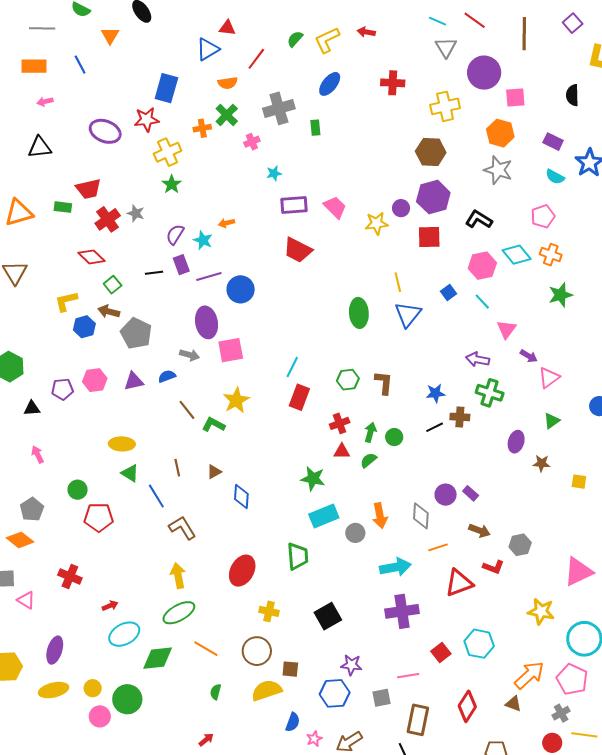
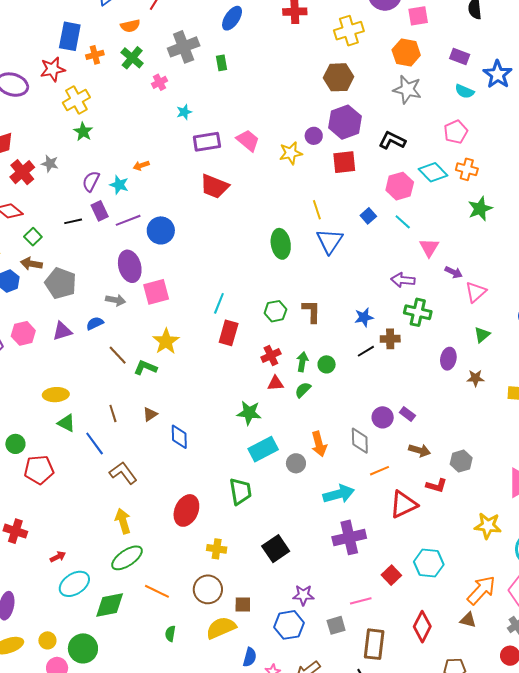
orange cross: (202, 128) -> (95, 55), moved

